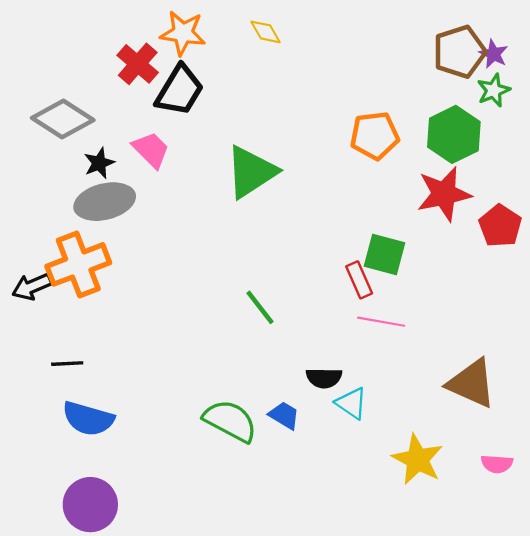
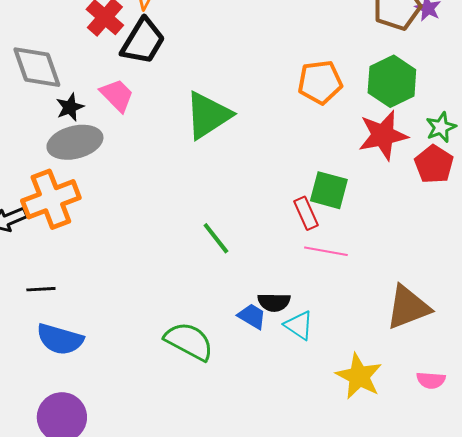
green star: (494, 90) -> (441, 127), moved
gray diamond: (63, 119) -> (37, 67), turned 38
brown triangle: (472, 383) -> (408, 307), turned -45
blue trapezoid: (284, 415) -> (252, 316), moved

